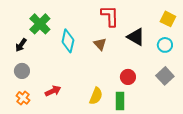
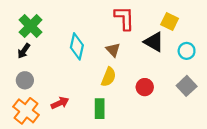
yellow square: (168, 19) -> (170, 21), moved
green cross: (40, 24) -> (31, 26), moved
yellow semicircle: (96, 96) -> (109, 77), moved
orange cross: (23, 98) -> (26, 111), size x1.6
green rectangle: (120, 101) -> (100, 109), moved

